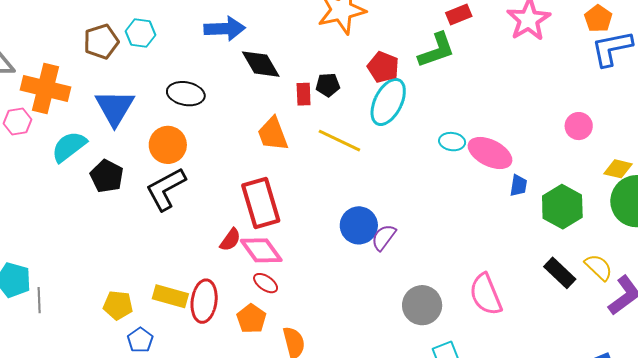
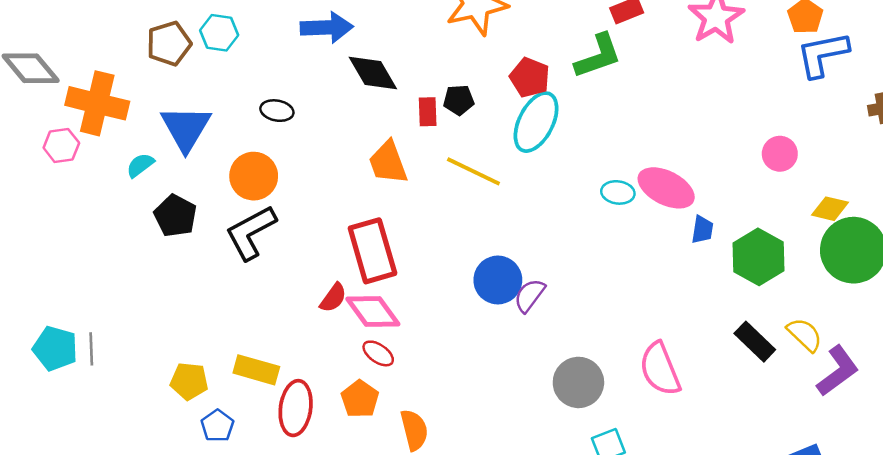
black ellipse: (186, 94) -> (277, 111), size x0.7
cyan ellipse: (452, 142) -> (618, 192), moved
cyan semicircle: (69, 147) -> (140, 165), moved, size x0.6
gray line: (39, 300) -> (91, 349), moved
red ellipse: (204, 301) -> (296, 408), moved

